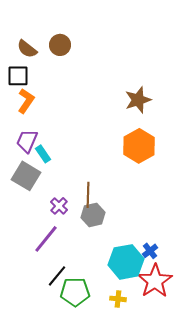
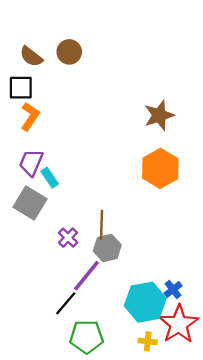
purple line: (46, 239) -> (87, 276), moved
black line: (57, 276) -> (66, 303), moved
yellow cross: (118, 299) -> (148, 341), moved

